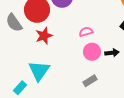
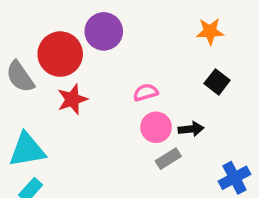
cyan triangle: (39, 71) -> (27, 150), moved, turned 45
gray rectangle: (90, 81) -> (168, 159), moved

